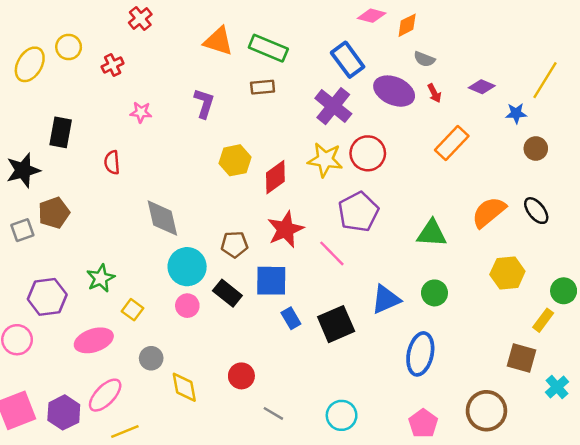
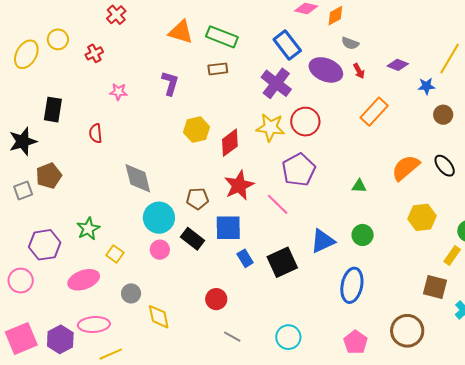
green triangle: (432, 233) -> (359, 186), size x0.6
red circle: (241, 376) -> (216, 299), moved
pink ellipse: (105, 395) -> (94, 325), turned 44

